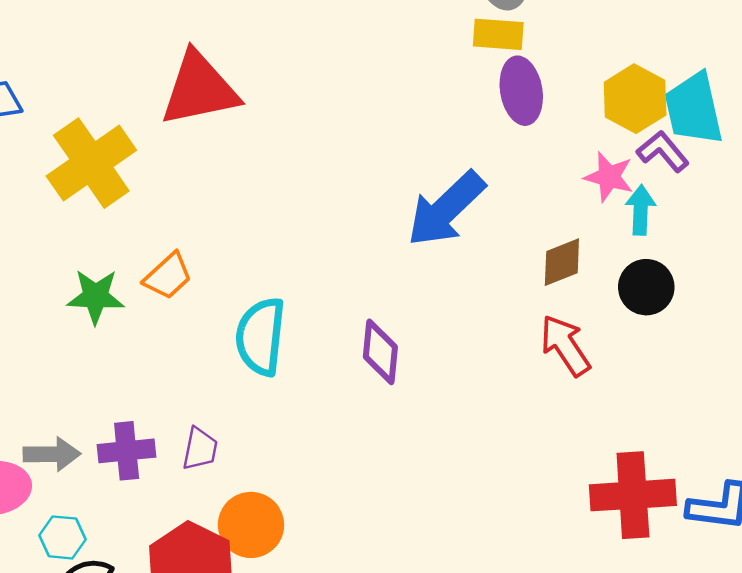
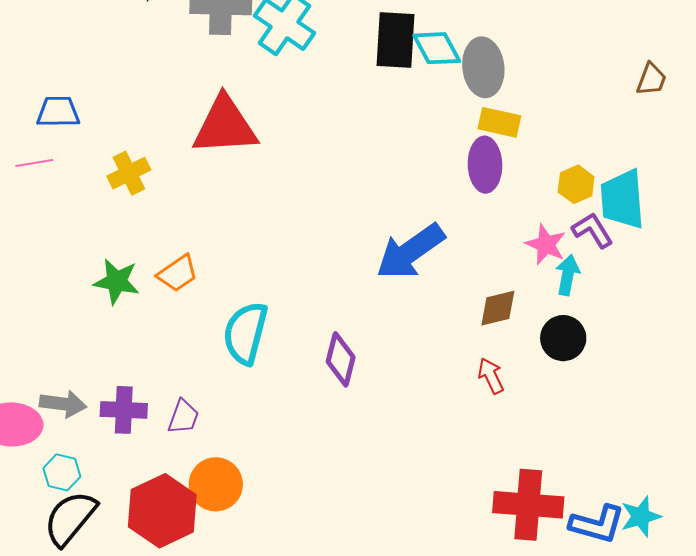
yellow rectangle: (498, 34) -> (499, 122), moved
yellow hexagon: (635, 99) -> (576, 184), size x0.7
yellow cross: (91, 163) -> (129, 173), size x0.6
red arrow: (565, 345) -> (491, 376), size x0.7

